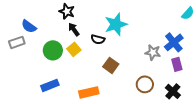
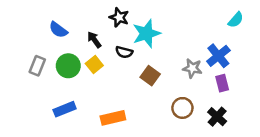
black star: (67, 11) -> (119, 17), moved
blue semicircle: (29, 26) -> (58, 30), moved
gray rectangle: (17, 42) -> (37, 66), moved, turned -49
brown square: (111, 65) -> (150, 76), moved

